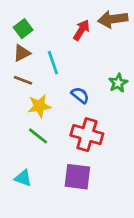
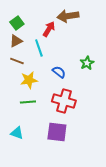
brown arrow: (113, 19) -> (68, 16), moved
red arrow: (81, 30) -> (49, 29), moved
green line: (38, 136) -> (28, 102), turned -42

